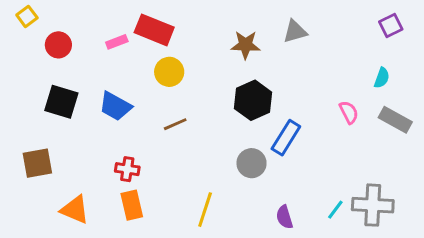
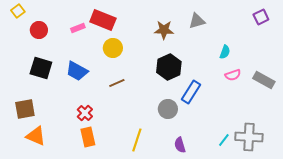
cyan semicircle: (382, 78) -> (225, 52), moved
pink semicircle: (349, 112) -> (233, 75), turned 98
red cross: (127, 169) -> (85, 113), turned 35
orange triangle: (75, 210) -> (36, 136), moved
purple semicircle: (284, 217) -> (180, 145), moved

